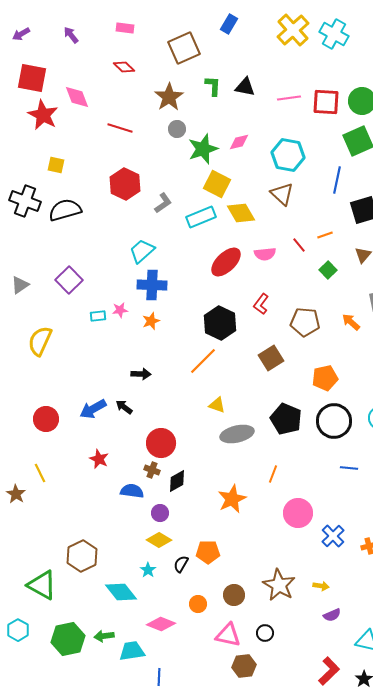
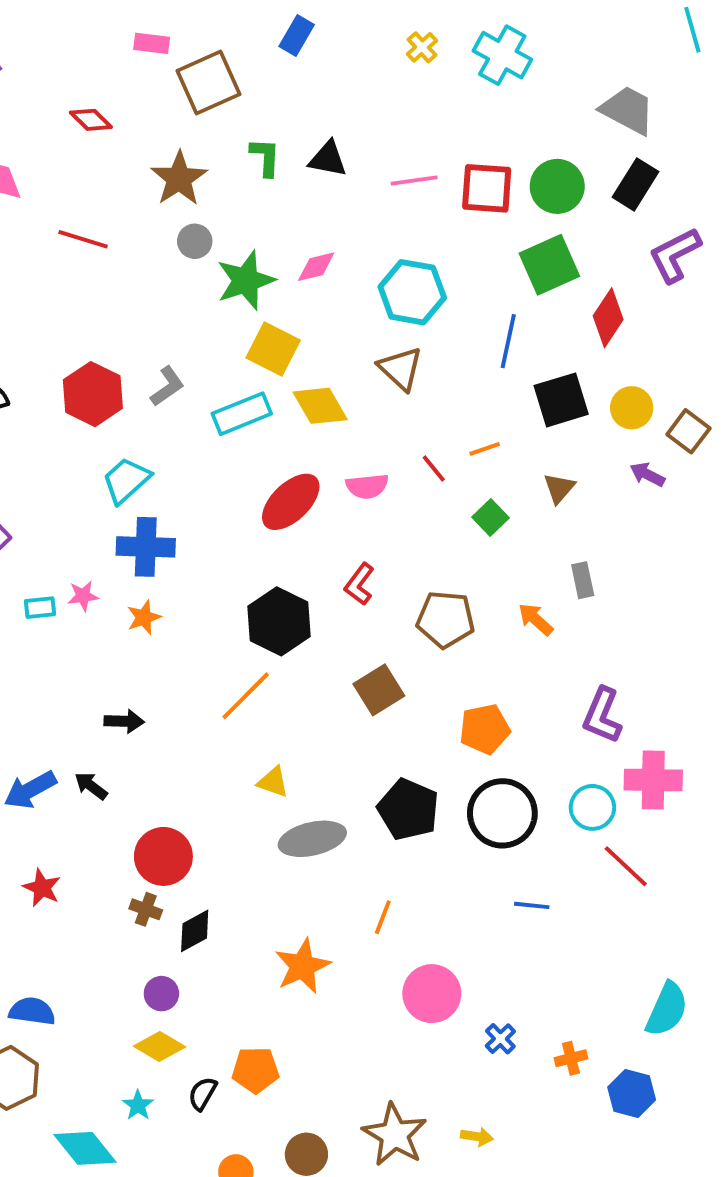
pink rectangle: (125, 28) -> (152, 43), moved
yellow cross: (293, 30) -> (422, 47), size x0.5
red hexagon: (125, 184) -> (93, 394), moved
blue semicircle: (132, 491) -> (32, 1011), moved
blue cross: (333, 536) -> (500, 1039), size x0.7

